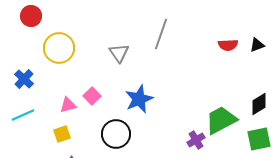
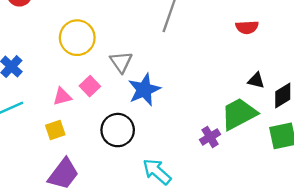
black triangle: (257, 45) -> (256, 80), moved, turned 35
yellow circle: (59, 48) -> (77, 38), moved
gray triangle: (119, 53) -> (121, 62), moved

